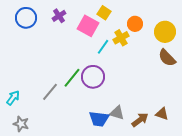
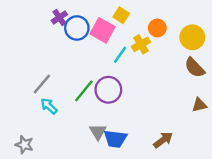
purple cross: (59, 16) -> (59, 17), moved
blue circle: (26, 18) -> (77, 28), moved
gray line: (50, 92) -> (42, 84), moved
cyan arrow: (13, 98) -> (49, 106), moved, turned -84
gray triangle: (117, 113) -> (98, 132), moved, turned 42
brown triangle: (162, 114) -> (199, 105), moved, turned -32

